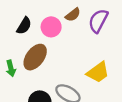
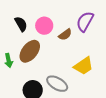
brown semicircle: (73, 15) -> (65, 35), moved
black semicircle: (24, 26) -> (21, 24), turned -63

